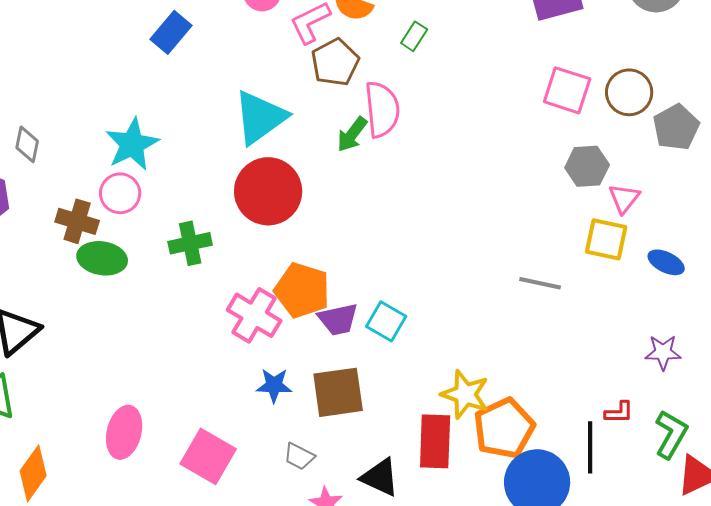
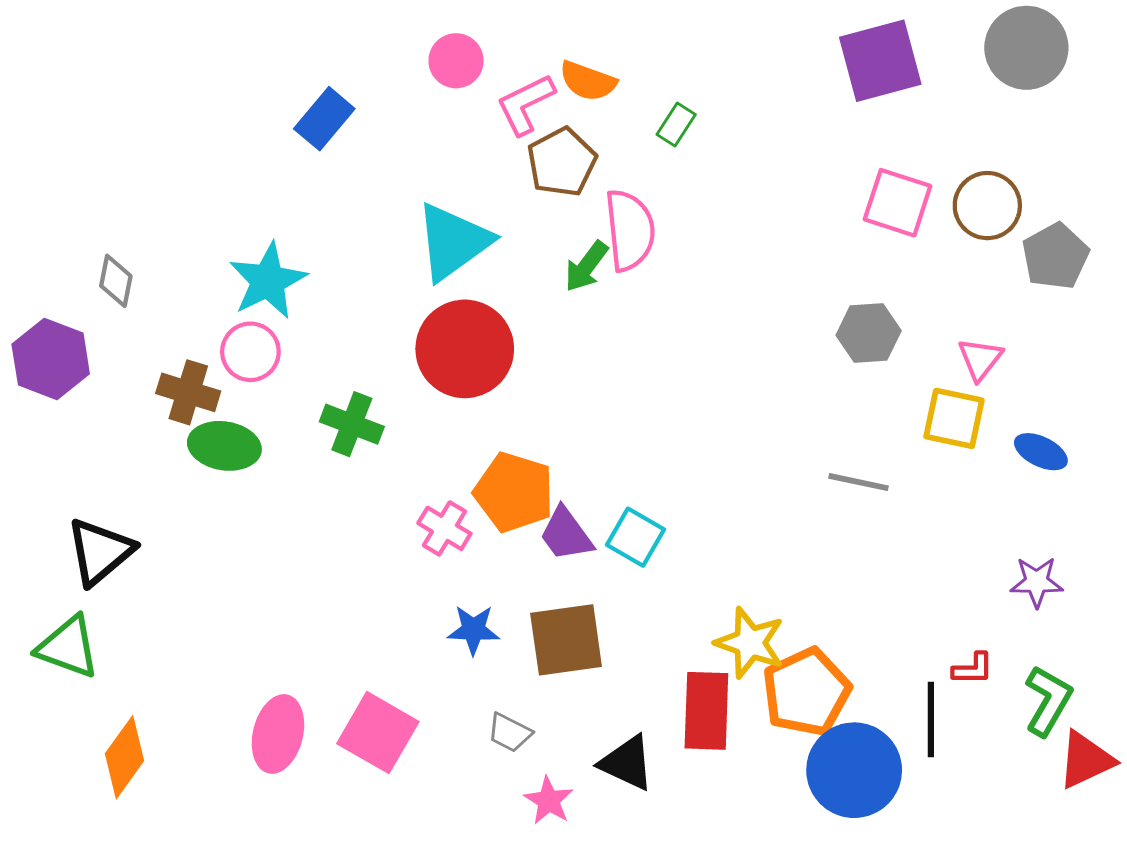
gray hexagon: (587, 166) -> (869, 333), moved
green cross: (190, 243) -> (352, 424), turned 33
pink cross: (254, 315) -> (444, 528), size x0.7
purple trapezoid: (338, 319) -> (566, 534), turned 66
pink ellipse: (124, 432) -> (278, 734), moved

